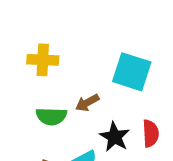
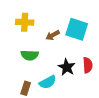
brown arrow: (87, 103) -> (53, 35), moved

